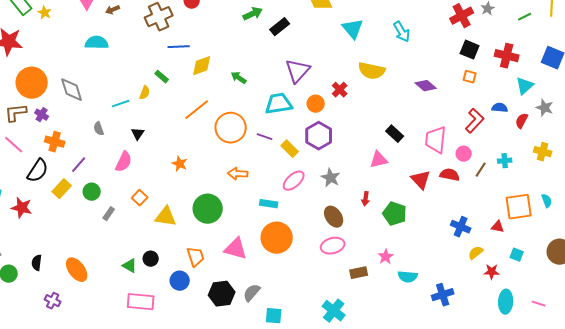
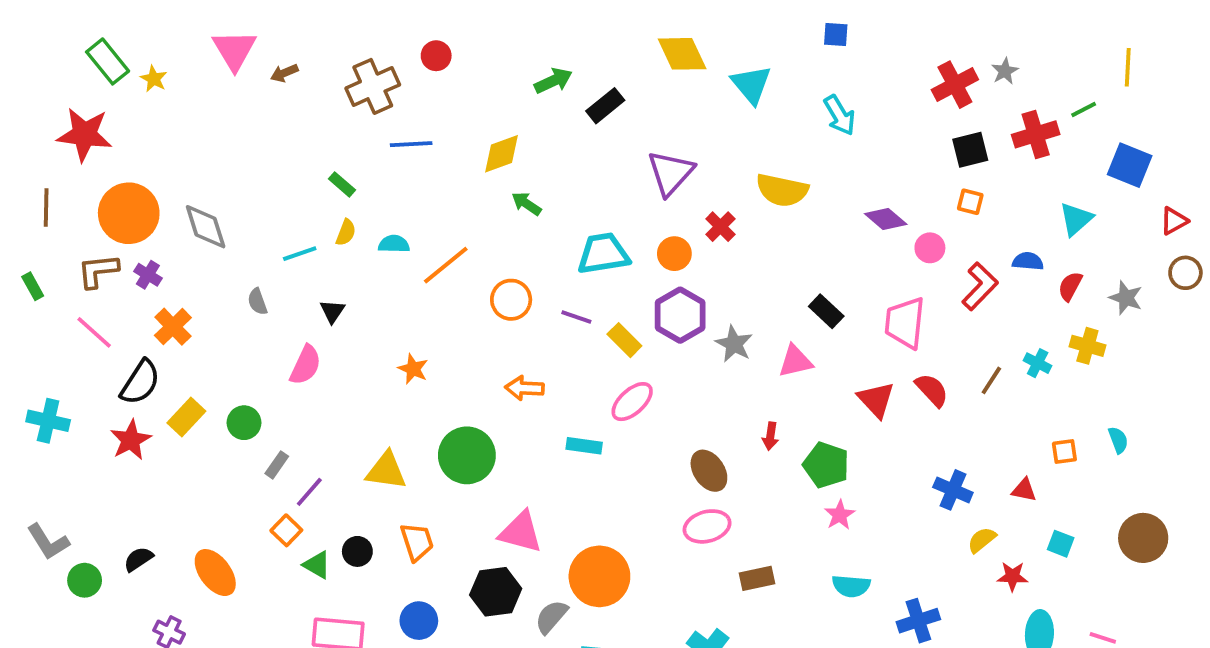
green line: (525, 17) -> (1084, 110), moved
cyan triangle: (353, 29) -> (751, 85), moved
cyan semicircle: (97, 43) -> (394, 244), moved, size x0.7
black square: (470, 50) -> (970, 150), turned -36
red cross: (507, 56) -> (1036, 134), moved, turned -30
yellow diamond: (202, 66) -> (501, 154), moved
purple triangle: (298, 71) -> (671, 173), moved
green rectangle: (162, 77) -> (342, 184), moved
gray star: (545, 108) -> (1126, 298), moved
orange circle: (231, 128) -> (511, 300), size x0.7
orange cross: (55, 142) -> (173, 327), turned 30
yellow cross: (543, 152) -> (1087, 346), moved
pink circle: (464, 154) -> (930, 248), moved
cyan cross: (505, 161) -> (1038, 363), turned 32
purple line: (79, 165) -> (309, 492), moved
red semicircle: (450, 175) -> (932, 390), turned 36
gray star: (331, 178) -> (734, 344), moved
orange square: (140, 198) -> (286, 530), moved
orange square: (519, 207) -> (1064, 451), size x0.5
red star: (22, 208) -> (131, 440), moved, turned 30
orange circle: (277, 238) -> (599, 576), moved
orange trapezoid: (196, 257) -> (417, 542), moved
pink star: (386, 257) -> (840, 515), moved
black semicircle: (37, 263) -> (138, 559), turned 49
blue circle: (180, 281) -> (419, 621), moved
black hexagon: (222, 294) -> (496, 592), moved

